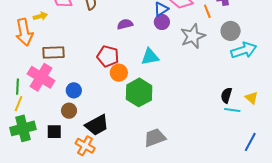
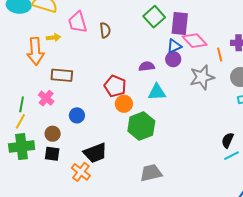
purple semicircle: (125, 24) -> (147, 66), moved
pink cross: (41, 77) -> (46, 98), size x0.6
cyan line: (232, 110) -> (231, 156), turned -42
brown circle: (69, 111) -> (53, 134), moved

